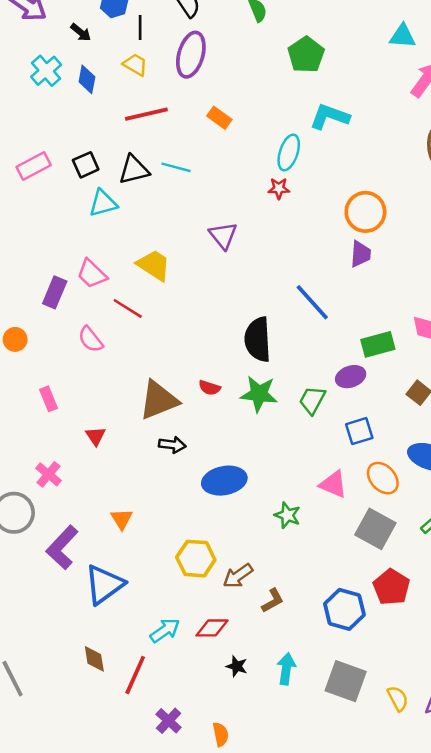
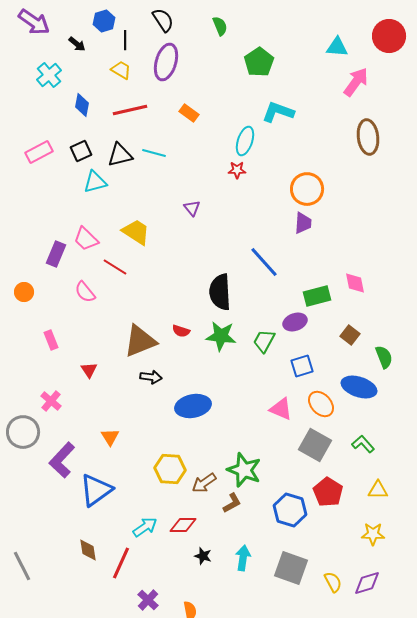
blue diamond: (87, 79) -> (82, 105), moved
purple triangle: (223, 235) -> (192, 208), size x0.7
green star: (287, 515) -> (244, 470), moved, size x1.6

